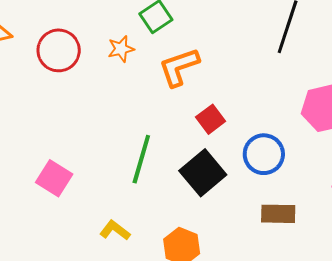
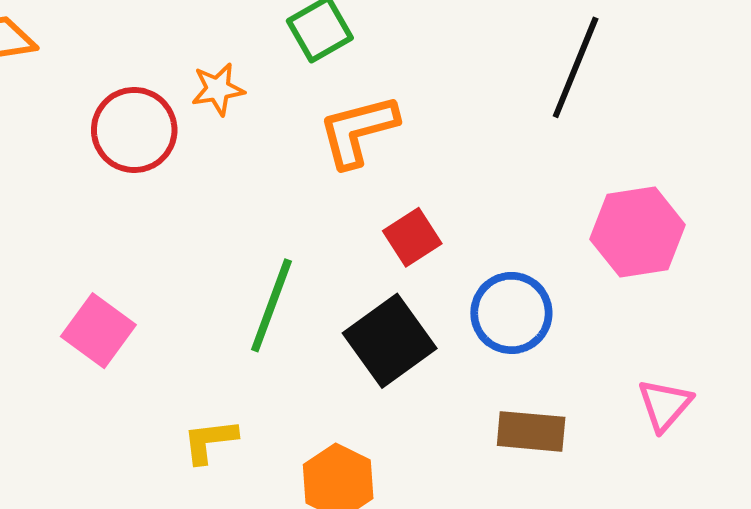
orange star: (121, 49) -> (218, 89), moved
red circle: (59, 50) -> (134, 130), moved
yellow L-shape: (115, 230) -> (210, 441), turned -48

